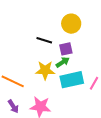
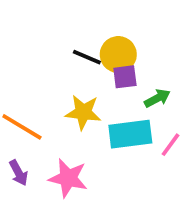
yellow circle: (71, 24) -> (118, 55), moved
green arrow: (63, 62) -> (157, 98), moved

